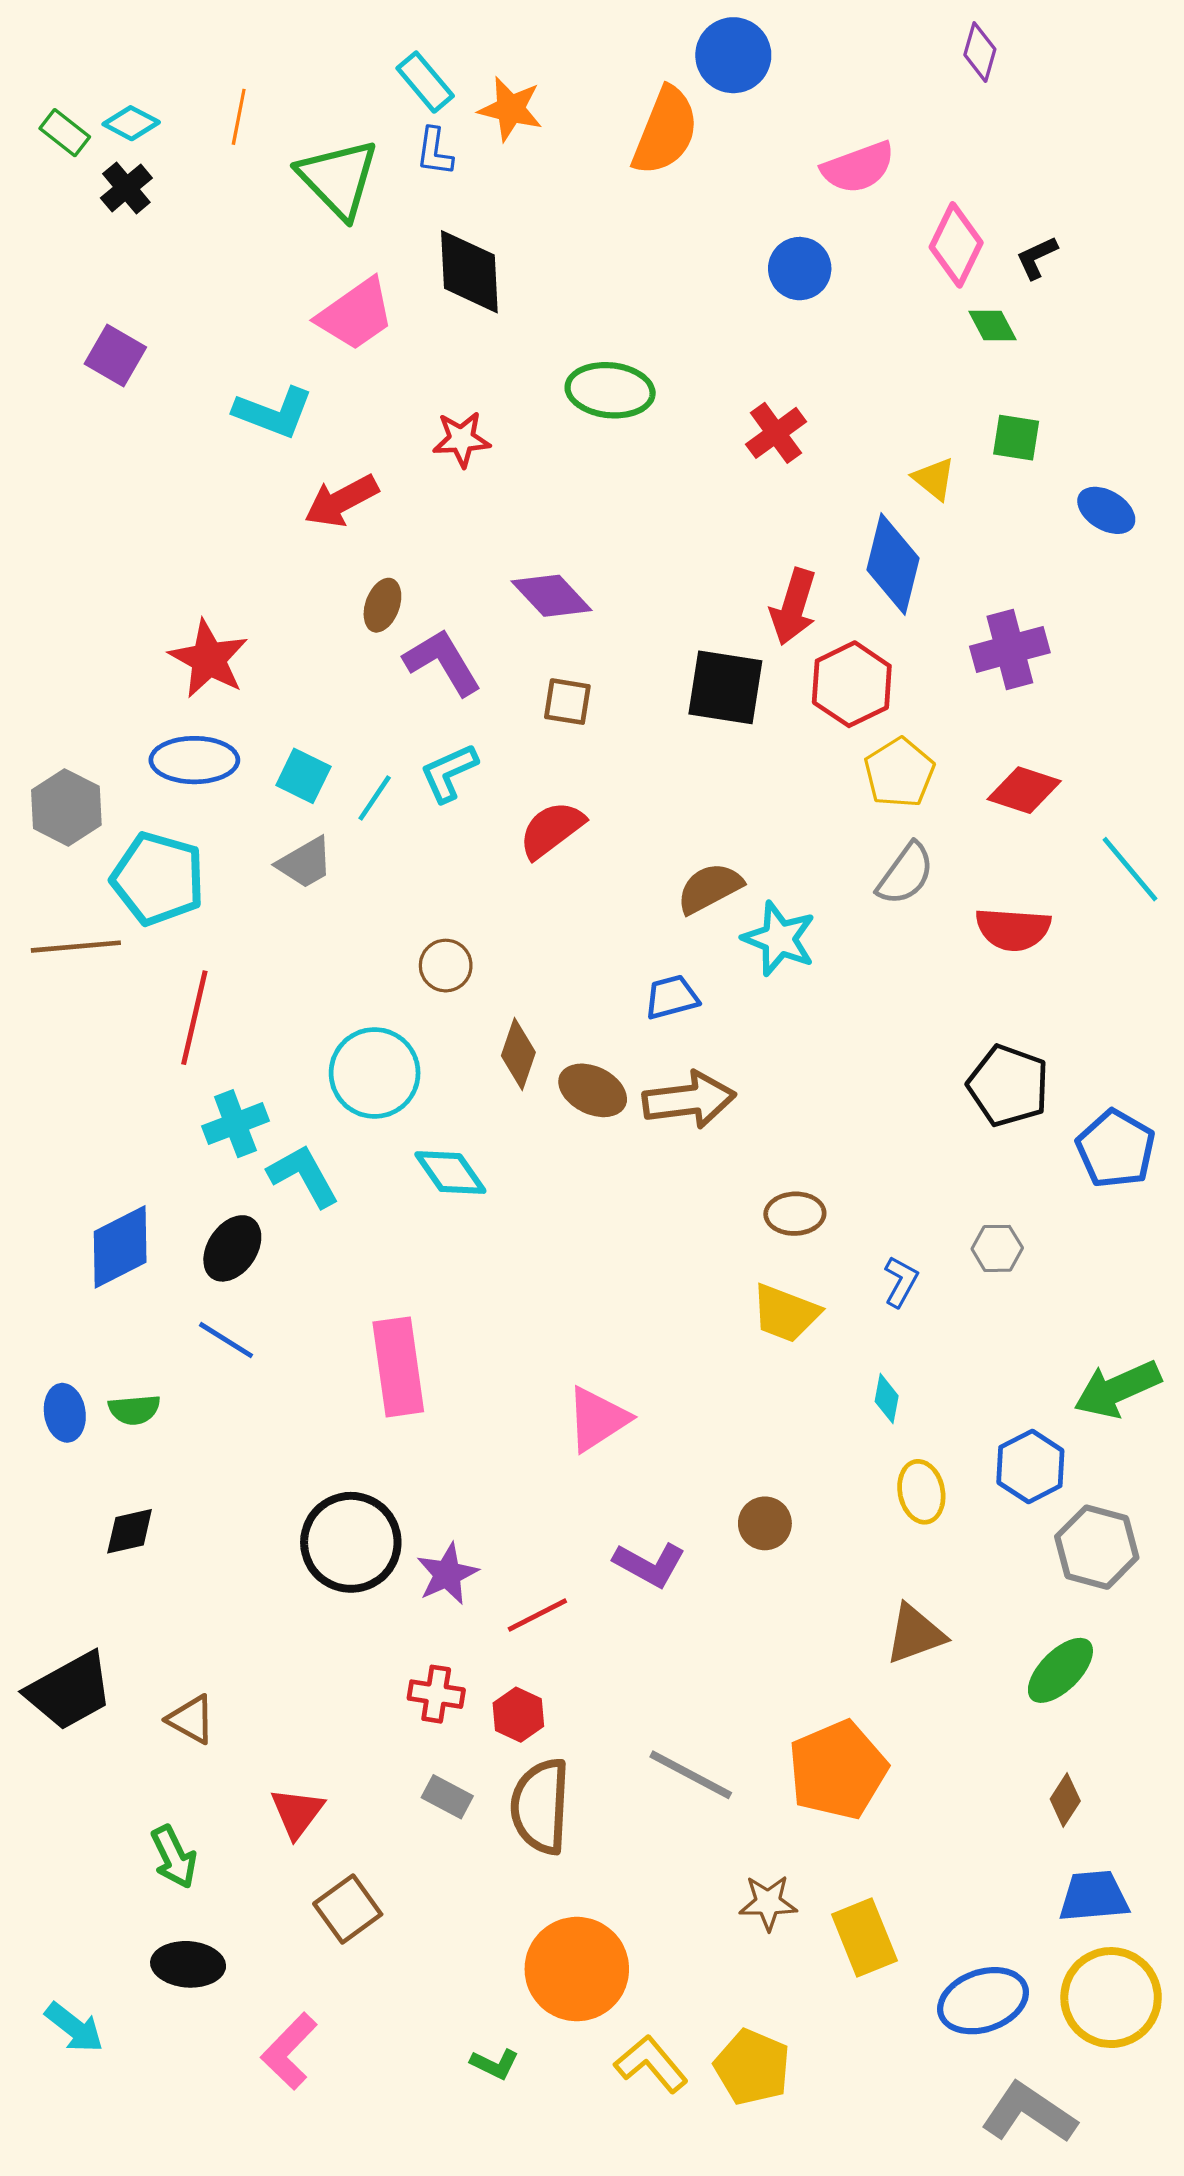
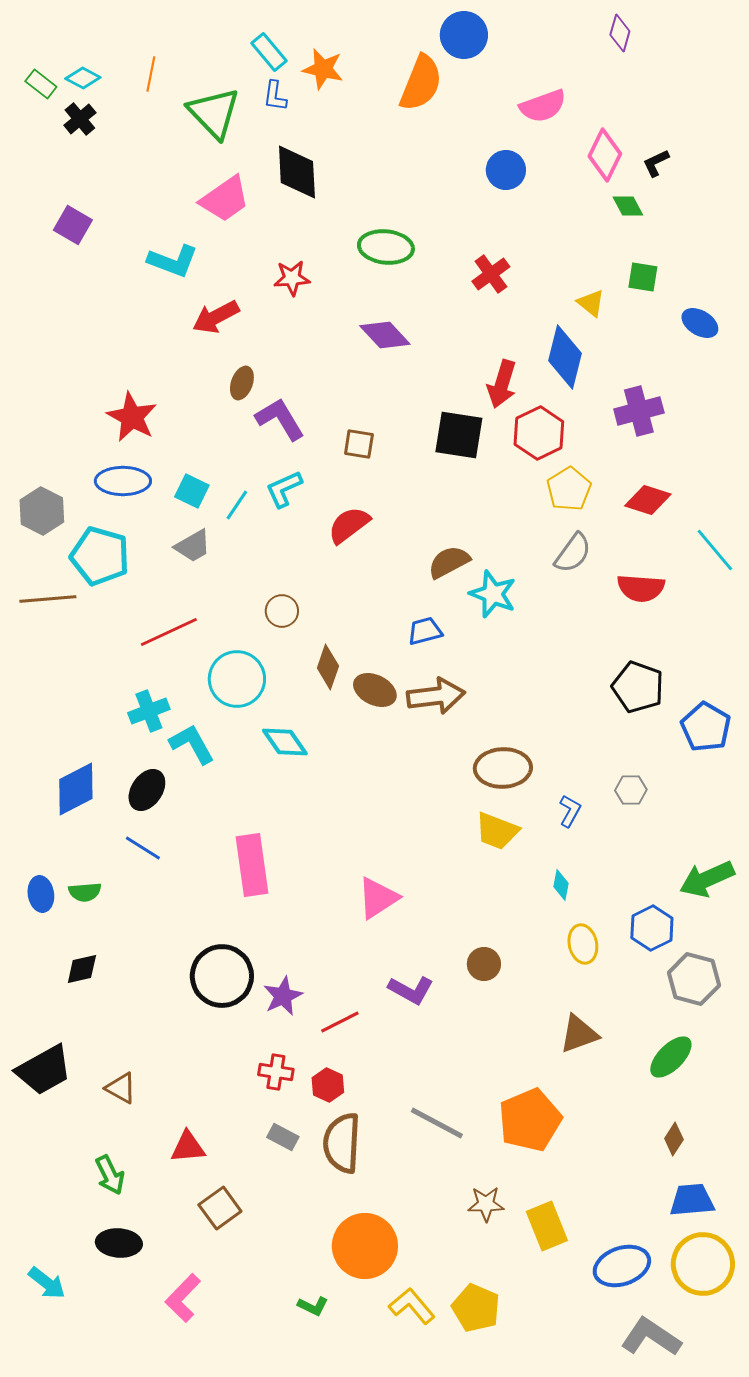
purple diamond: (552, 596) -> (385, 335), moved
red line: (194, 1018) -> (169, 632), moved, turned 52
brown ellipse: (795, 1214) -> (503, 768), size x1.5
red triangle: (297, 1813) -> (188, 1147), turned 48

